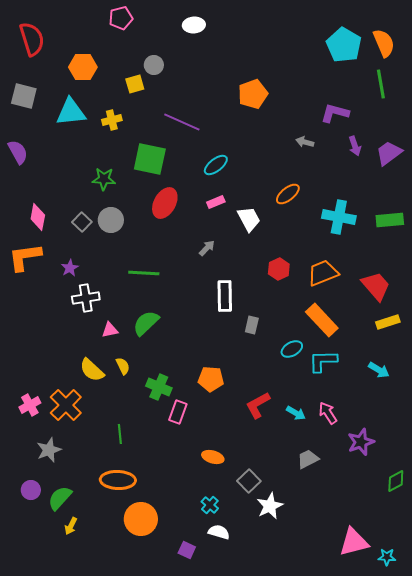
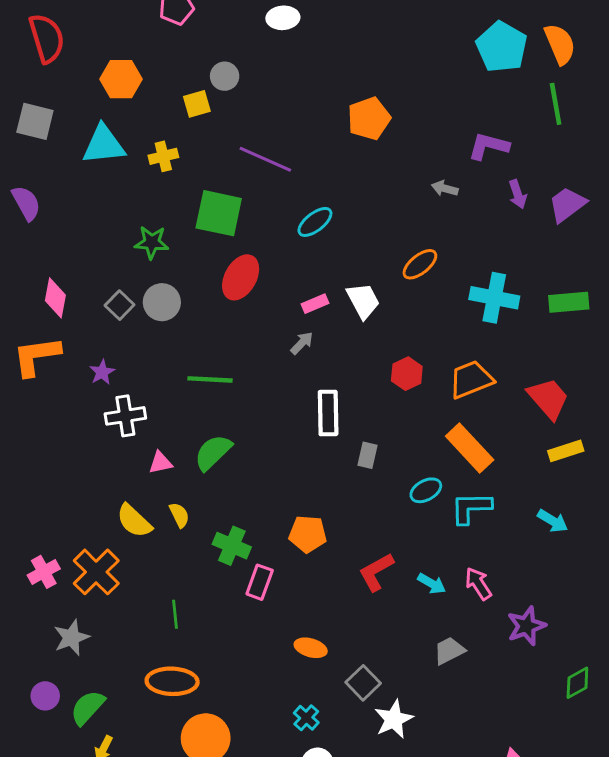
pink rectangle: (216, 202) -> (315, 304), moved

